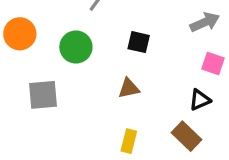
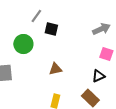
black square: (139, 42) -> (51, 29), moved

